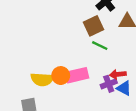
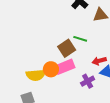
brown square: (93, 26) -> (67, 48), moved
purple cross: (109, 84) -> (88, 81), moved

